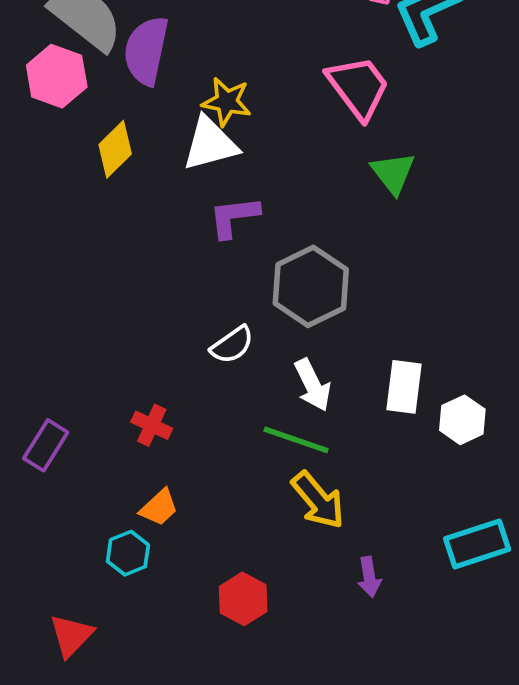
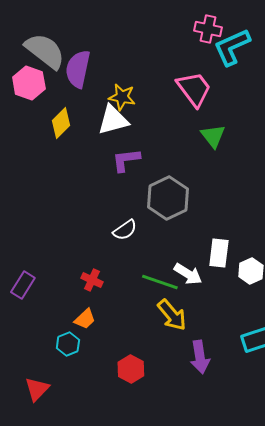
white arrow: (313, 385) -> (188, 274), moved, turned -32
red cross: (152, 425) -> (92, 280), moved
purple arrow: (369, 577) -> (200, 357), size x1.5

